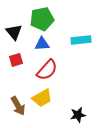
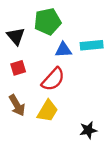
blue triangle: (42, 44) -> (63, 50), moved
yellow trapezoid: (42, 98) -> (48, 111), turned -30
brown arrow: (18, 106) -> (17, 105), moved

